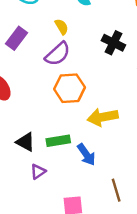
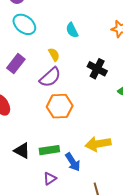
yellow arrow: (103, 117) -> (98, 144), moved
purple triangle: (38, 172) -> (50, 179), moved

